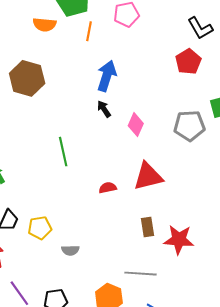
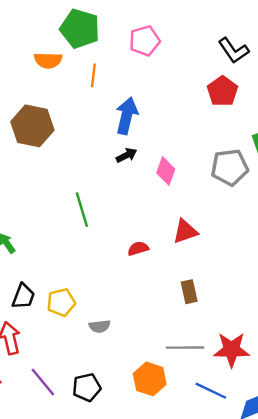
orange line: (89, 31) -> (93, 75), moved
black arrow: (104, 109) -> (127, 155), turned 102
red triangle: (148, 176) -> (185, 231), size x0.7
red star: (179, 240) -> (232, 350), moved

